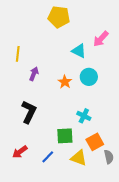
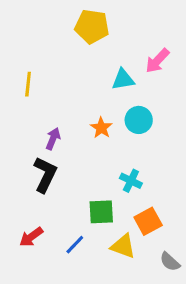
cyan triangle: (79, 51) -> (123, 79), turned -35
purple arrow: (34, 74) -> (53, 139), moved
gray semicircle: (109, 157) -> (170, 262), moved, turned 144

